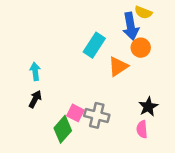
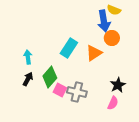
cyan rectangle: (94, 45) -> (69, 48), moved
green diamond: (63, 129) -> (50, 77), moved
pink semicircle: (142, 129) -> (113, 103), turned -152

